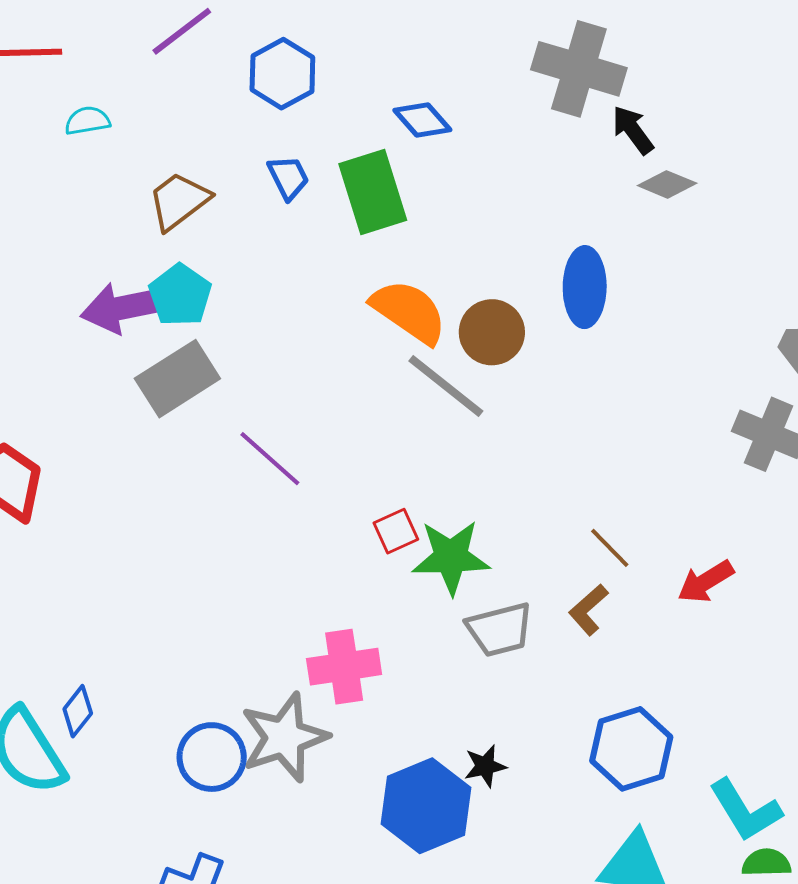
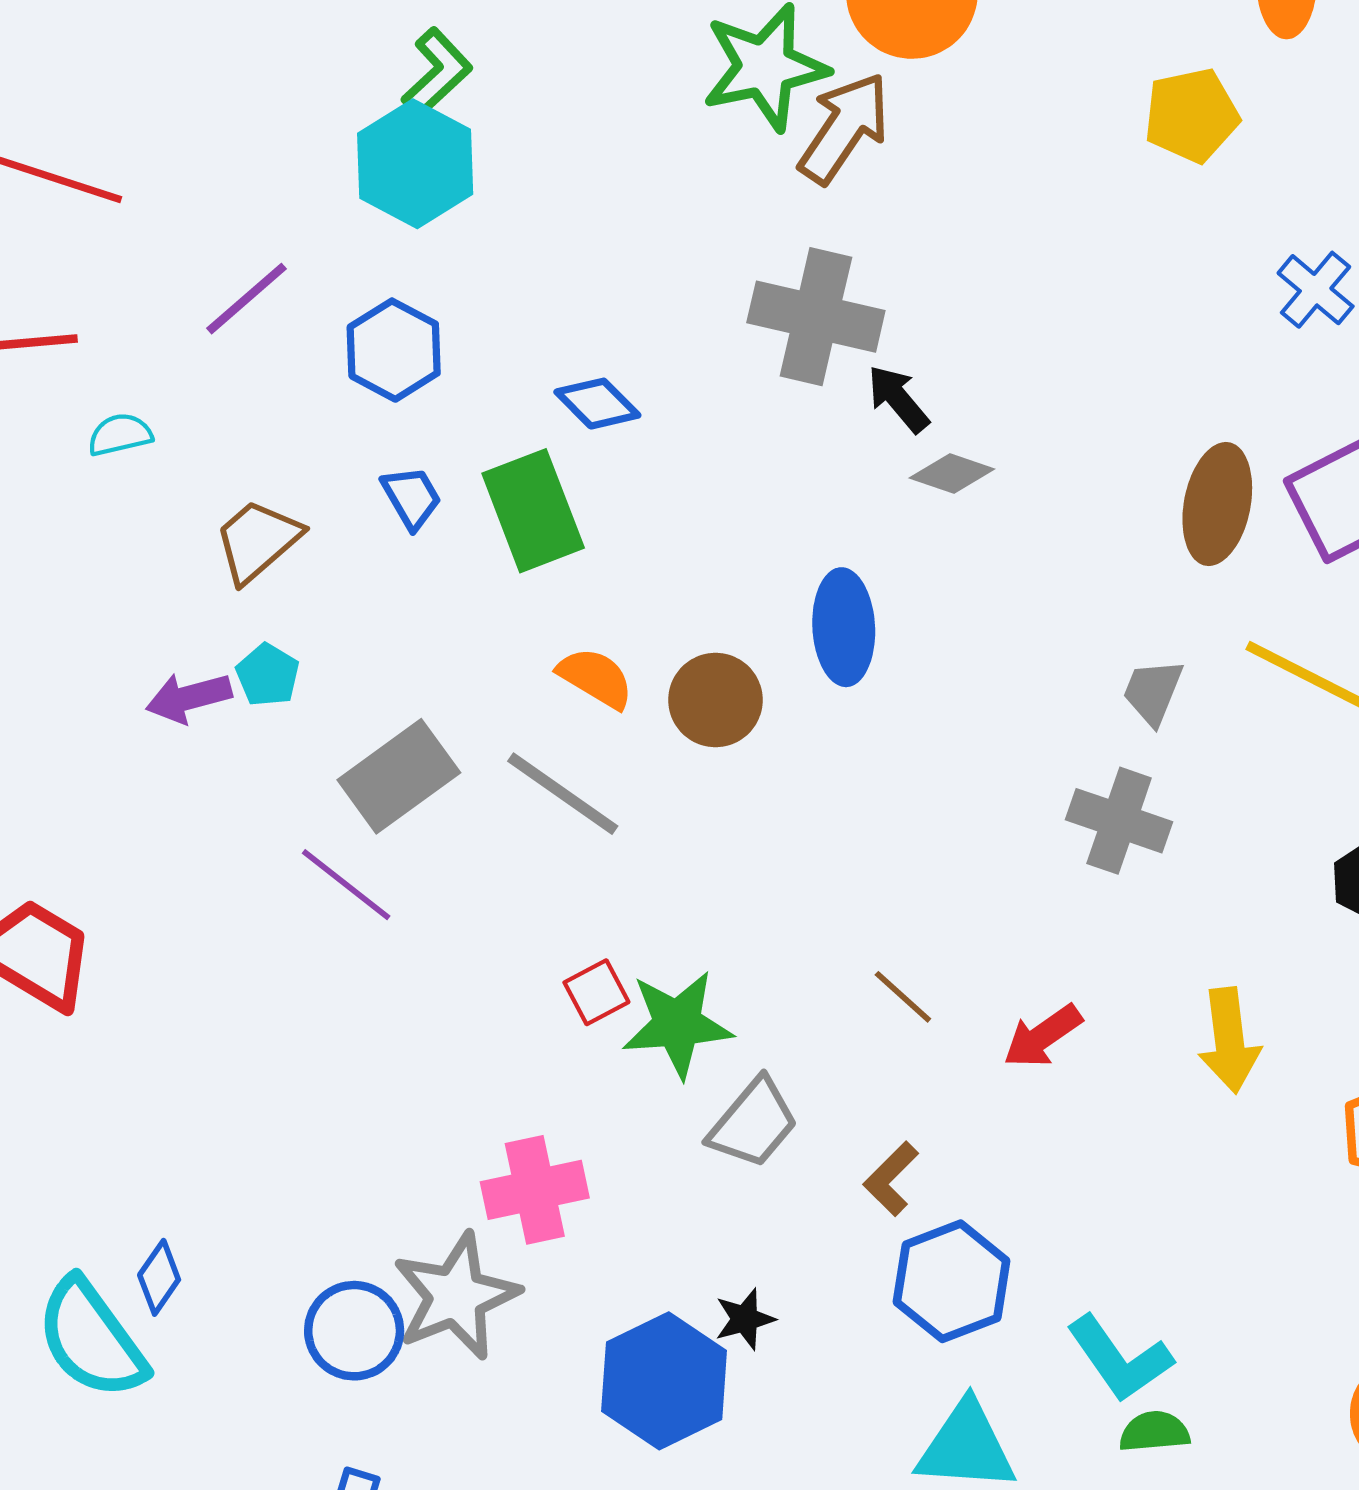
cyan pentagon: (180, 295) -> (268, 675), size x0.7
purple arrow: (124, 307) -> (189, 698), size x0.7
orange semicircle: (409, 312) -> (596, 678), size x0.7
gray rectangle: (177, 379) -> (399, 776), moved
gray line: (446, 386) -> (563, 794), moved
purple line: (270, 459) -> (346, 885), moved
brown L-shape: (588, 610) -> (891, 1179), moved
gray trapezoid: (500, 630) -> (753, 1123), turned -32

